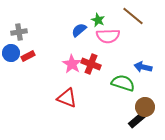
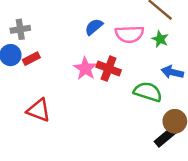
green star: (98, 20) -> (160, 39), moved
red triangle: (67, 98) -> (39, 110), moved

